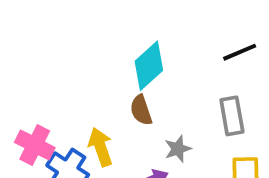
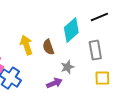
cyan diamond: (149, 66) -> (71, 30), moved
yellow arrow: (101, 147) -> (26, 45), moved

